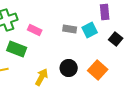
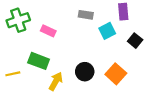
gray rectangle: (70, 29) -> (86, 15), moved
green rectangle: (17, 49) -> (39, 61), moved

